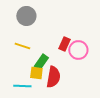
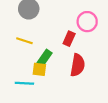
pink circle: (78, 50) -> (87, 22), moved
red semicircle: (53, 77) -> (78, 65), moved

